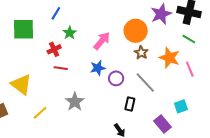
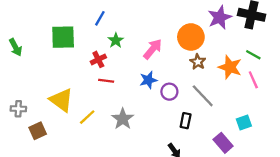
green line: (189, 39) -> (253, 55), moved
yellow line: (40, 113) -> (87, 117), moved

